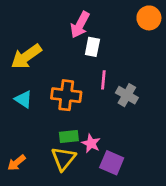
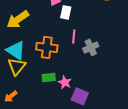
gray cross: (127, 95) -> (91, 47), turned 35
cyan triangle: (23, 99) -> (16, 50), size x1.5
yellow triangle: (63, 159) -> (17, 66), moved

